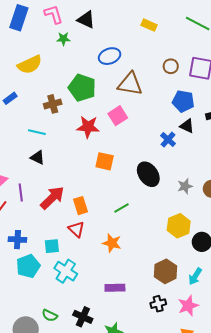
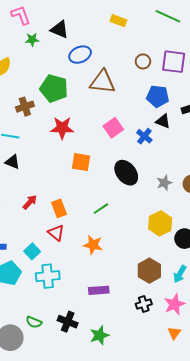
black triangle: (86, 20) -> (59, 29), moved
pink square: (118, 116) -> (113, 128), moved
red arrow: (52, 198) -> (30, 202), size x0.6
cyan square: (52, 246) -> (32, 251), turned -35
cyan cross: (66, 271) -> (48, 276), turned -35

